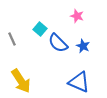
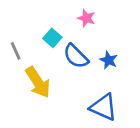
pink star: (77, 16) -> (86, 18), moved
yellow arrow: (21, 81) -> (38, 82), moved

